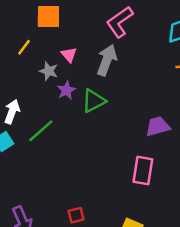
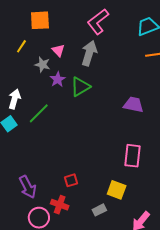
purple trapezoid: (158, 126) -> (133, 105), turned 30
pink rectangle: (143, 171) -> (133, 156), moved

